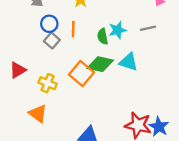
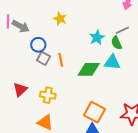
orange line: (73, 29) -> (61, 60), moved
green semicircle: (103, 36) -> (116, 43), moved
orange square: (82, 73) -> (95, 112), moved

